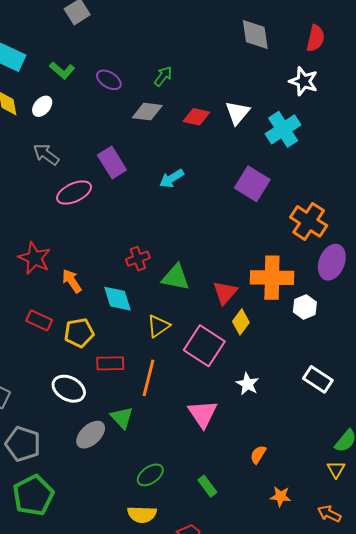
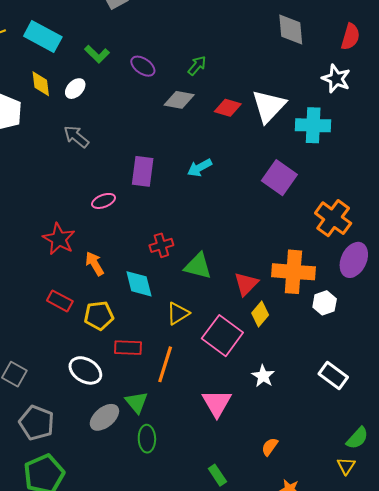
white triangle: (237, 113) -> (269, 106), size x1.4
cyan cross: (283, 129) -> (313, 125), turned 32
purple rectangle: (112, 163) -> (143, 171), moved, turned 36
pink ellipse: (74, 193) -> (103, 201), moved, size x0.7
green ellipse: (150, 475) -> (147, 439), moved, turned -60

